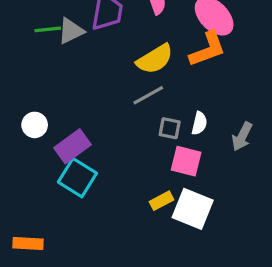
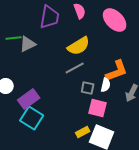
green line: (48, 29) -> (14, 38), moved
gray triangle: (71, 31) -> (28, 44), moved
orange L-shape: (208, 49) -> (117, 71), moved

